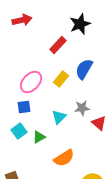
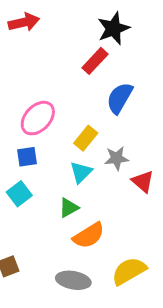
red rectangle: (58, 45) -> (95, 61), moved
yellow rectangle: (61, 79) -> (86, 138), moved
green triangle: (39, 137) -> (69, 208), moved

